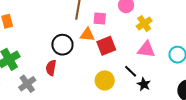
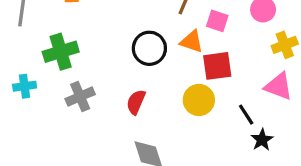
red semicircle: (51, 68) -> (136, 102), moved
yellow circle: (105, 80) -> (199, 100), moved

